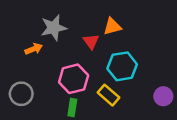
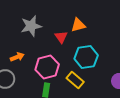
orange arrow: (34, 49) -> (17, 57), moved

